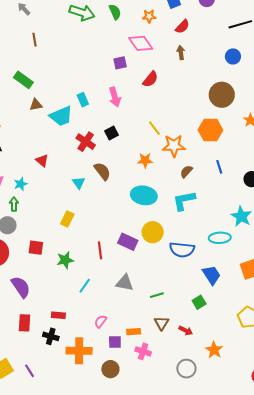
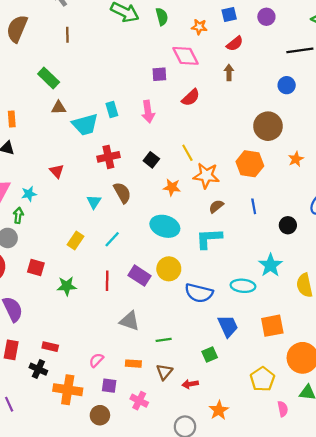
black square: (112, 133) -> (151, 160), moved, turned -32
red cross: (86, 142) -> (108, 157), turned 36
cyan line: (85, 286) -> (112, 239), moved
red arrow: (186, 331) -> (190, 384), turned 136
orange rectangle: (134, 332) -> (133, 364), moved

